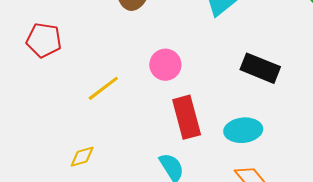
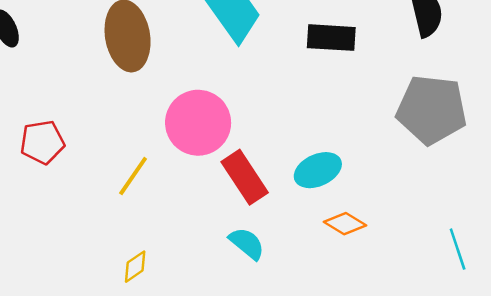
pink circle: (165, 65) -> (198, 123), size x1.6
black rectangle: (260, 68) -> (331, 38), moved

